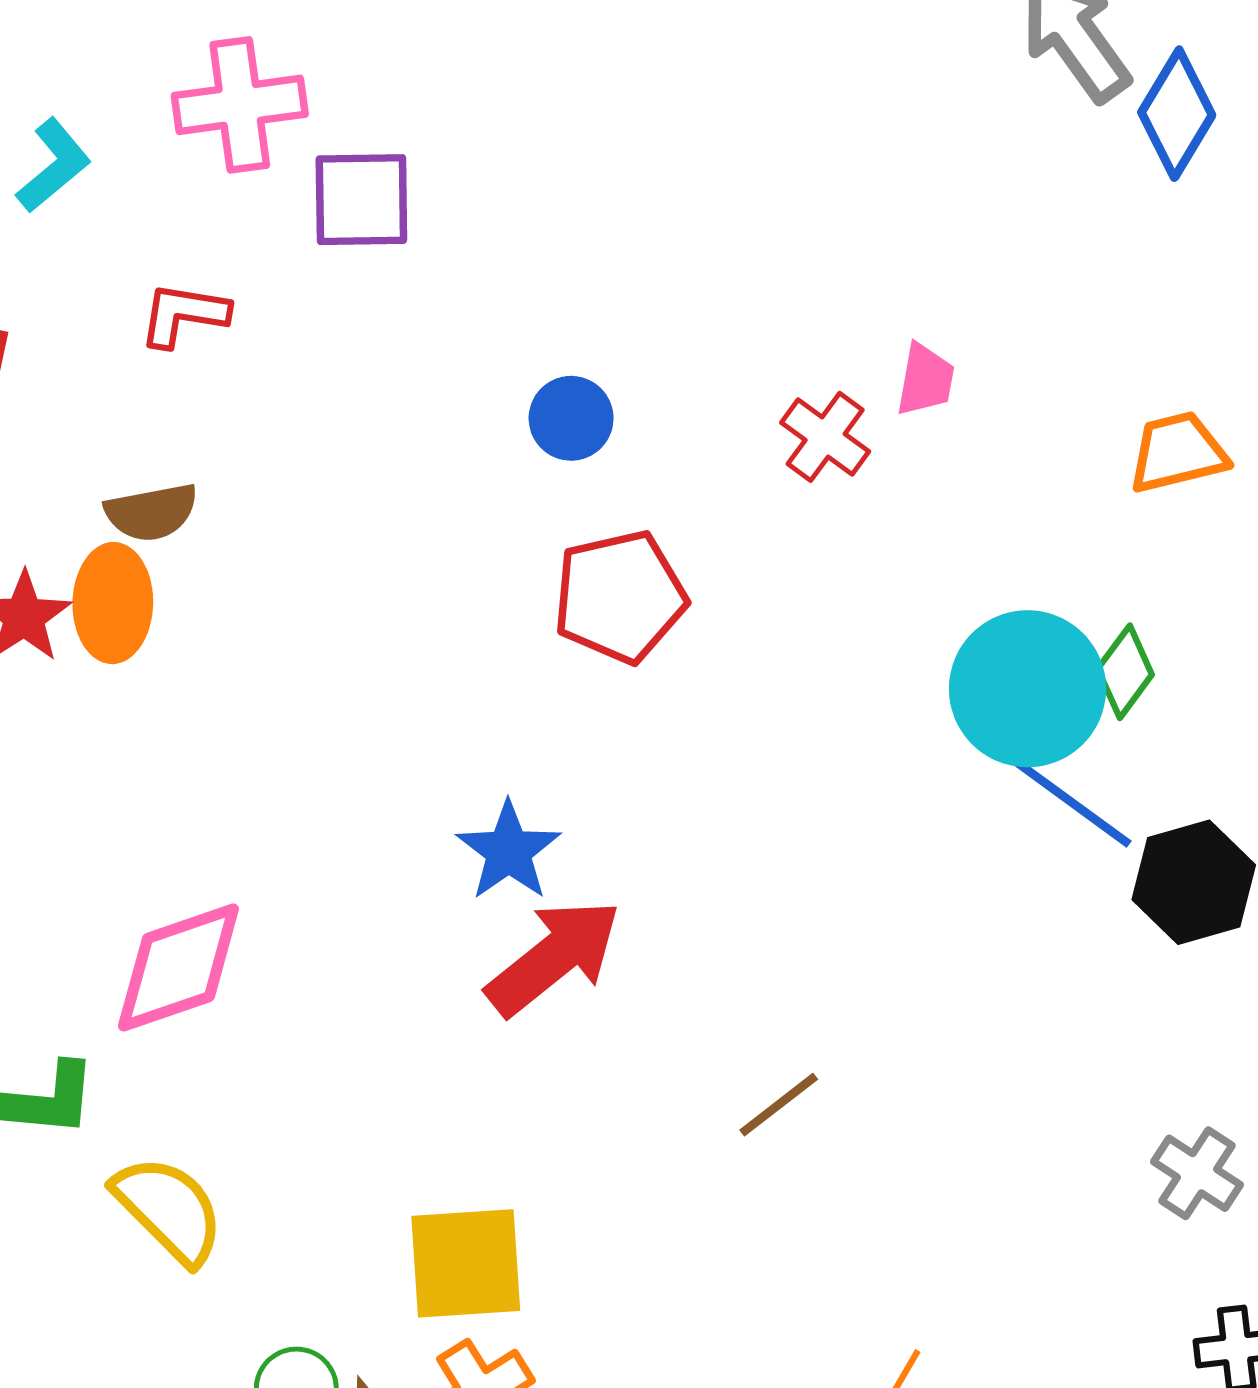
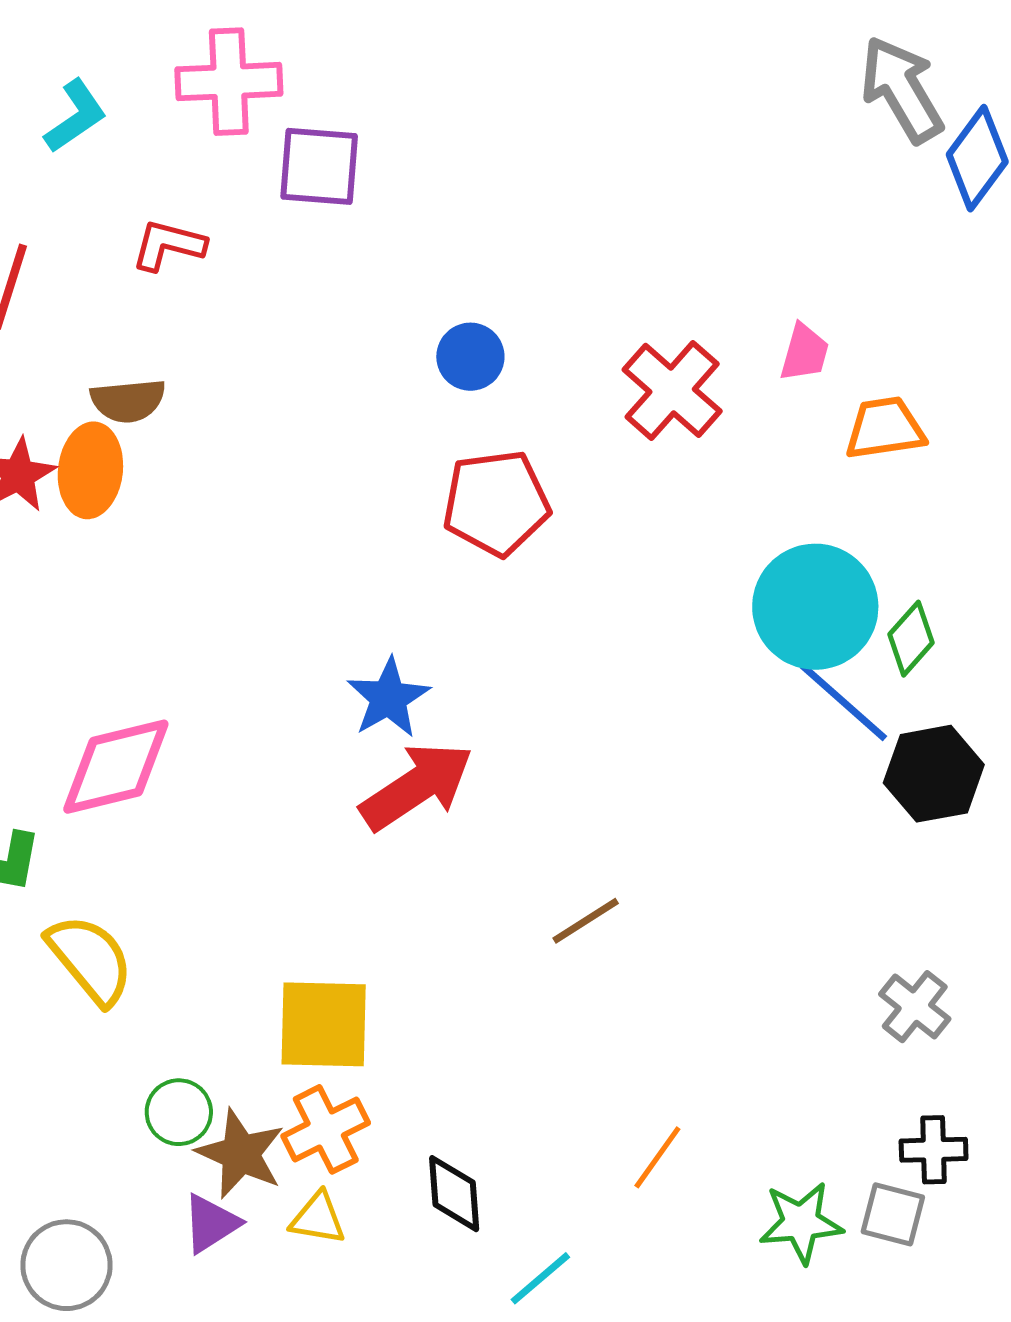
pink trapezoid: (925, 380) -> (804, 353), moved
red cross: (825, 437) -> (672, 390), size x1.4
orange trapezoid: (1178, 452) -> (885, 428), moved
green diamond: (1125, 672) -> (911, 639), moved

